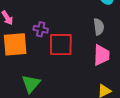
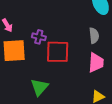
green triangle: (31, 84) -> (39, 87), moved

